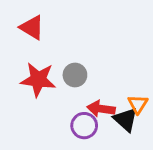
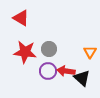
orange triangle: (138, 104) -> (90, 52), moved
purple circle: (84, 126) -> (48, 71), moved

